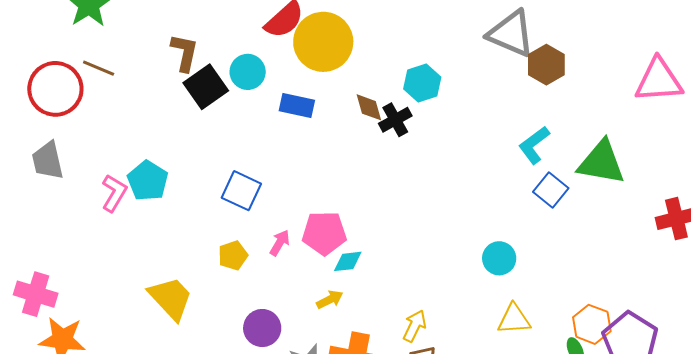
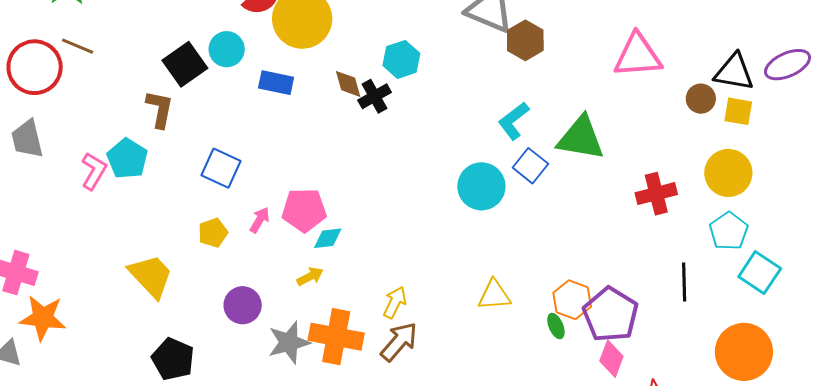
brown L-shape: (185, 53) -> (160, 109), moved
cyan circle: (499, 258) -> (481, 186), moved, size x1.4

